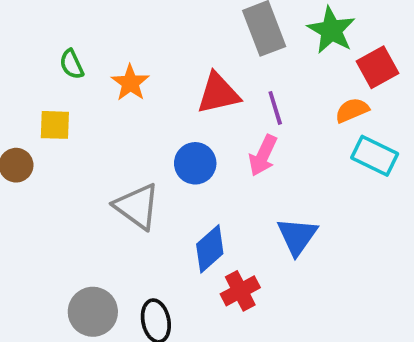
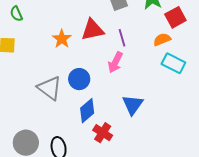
orange star: (130, 83) -> (62, 39), moved
blue circle: (195, 163) -> (79, 79), moved
red cross: (240, 291) -> (103, 133), turned -30

